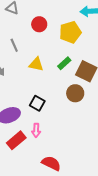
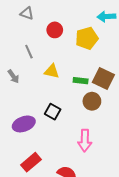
green rectangle: (64, 63) -> (81, 81), moved, turned 48
pink arrow: (36, 130) -> (85, 140), moved, size x1.5
red rectangle: (16, 140) -> (31, 162), moved

